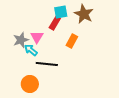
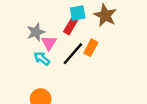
gray star: (21, 40) -> (36, 32), moved
black line: (47, 64) -> (73, 54), moved, turned -55

